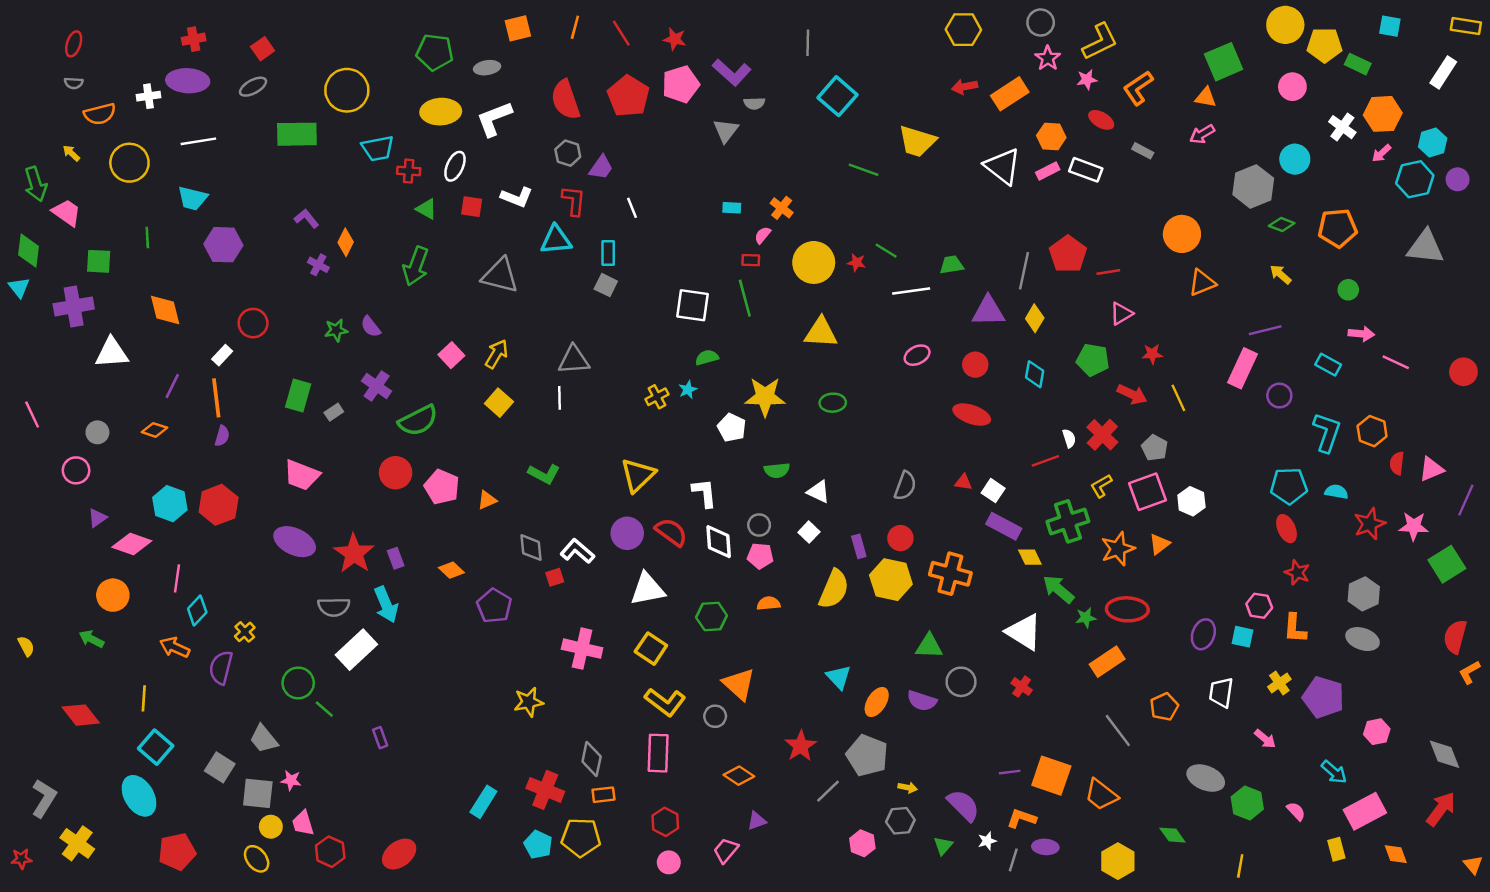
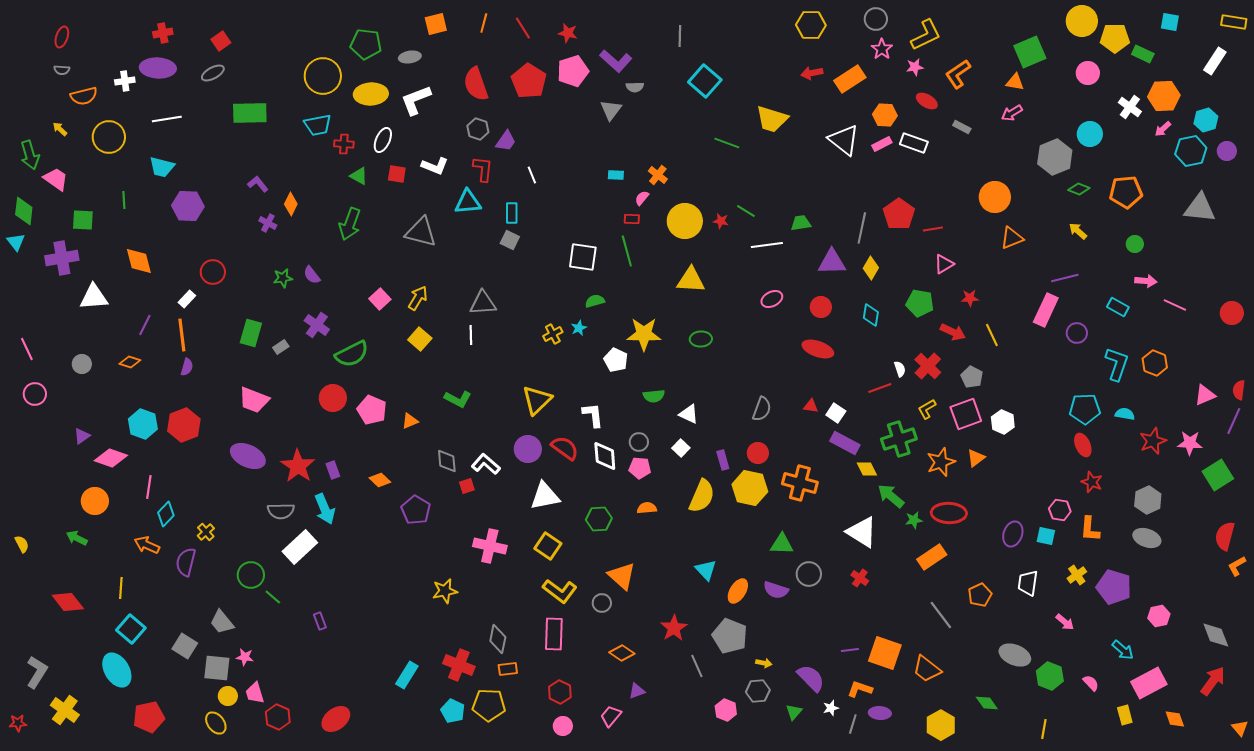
yellow circle: (347, 90) -> (323, 76), moved
red semicircle: (1397, 463) -> (1239, 390), moved
pink circle: (76, 470) -> (35, 394), moved
gray line: (828, 791) -> (697, 666), turned -70

